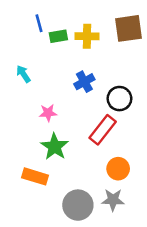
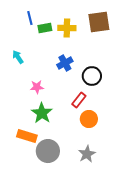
red rectangle: (103, 130) -> (79, 100), size x0.7
orange circle: (118, 169) -> (89, 119), moved
gray star: (113, 200) -> (87, 154), turned -30
gray circle: (78, 205) -> (48, 151), moved

